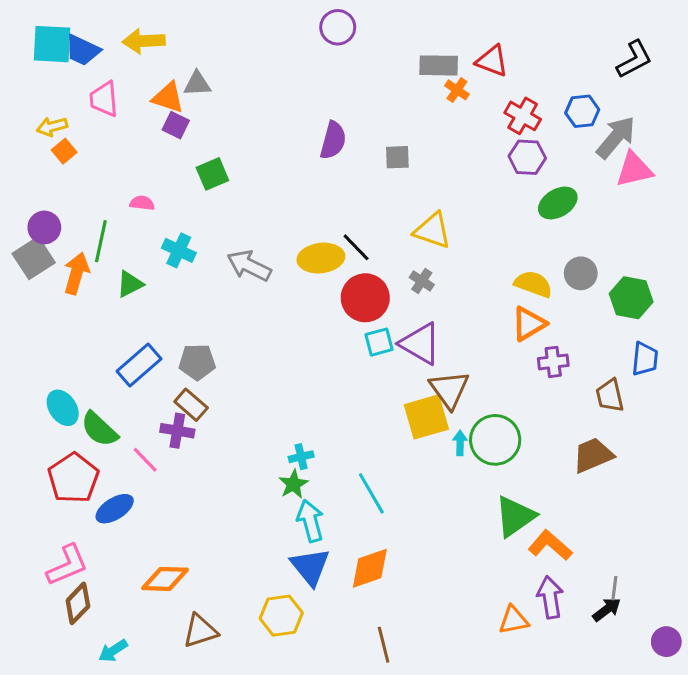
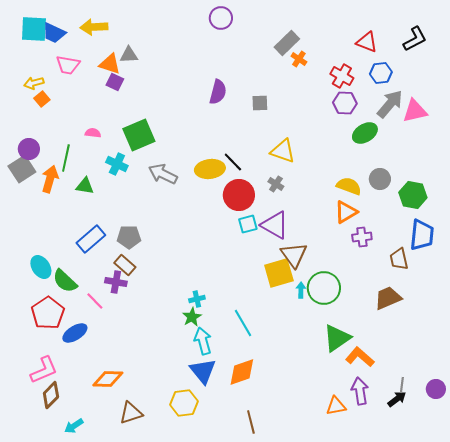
red triangle: (492, 61) -> (367, 42), moved
gray rectangle: (439, 65) -> (287, 43), turned -45
pink trapezoid: (104, 99) -> (68, 65), turned -75
gray arrow: (616, 137) -> (390, 104), moved
green square: (212, 174) -> (139, 135), moved, size x1.5
green triangle: (130, 284) -> (85, 186), turned 36
blue trapezoid: (645, 359) -> (422, 235), size x1.4
purple circle: (666, 642) -> (436, 389), moved

